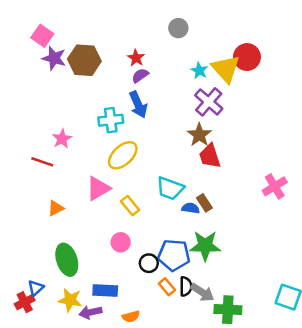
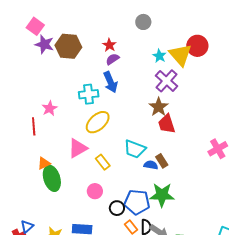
red line: (42, 162) -> (34, 126), turned 66
green ellipse: (67, 260) -> (52, 178), moved

